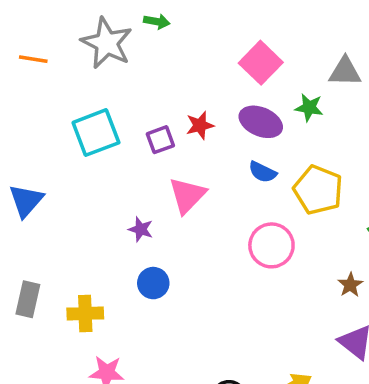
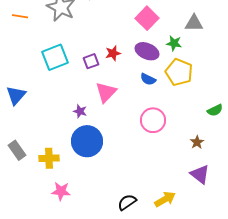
yellow pentagon: (318, 190) -> (179, 72), moved
blue circle: (153, 283) -> (87, 141), size x1.8
gray rectangle: (28, 299) -> (17, 150), turned -48

